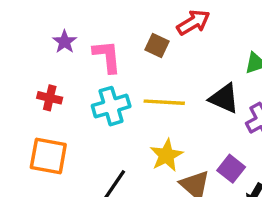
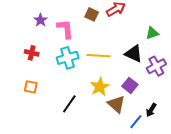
brown square: (157, 46) -> (92, 14), moved
orange square: (48, 156) -> (31, 87), size x0.6
purple square: (231, 169) -> (130, 85), moved

